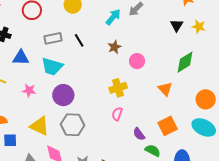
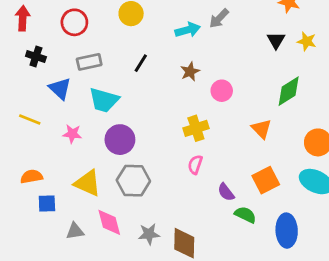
cyan arrow: (113, 17) -> (188, 30), turned 36
gray rectangle: (53, 38) -> (89, 62), moved
black line: (79, 40) -> (141, 63), turned 64
blue triangle: (21, 58) -> (60, 89), turned 42

